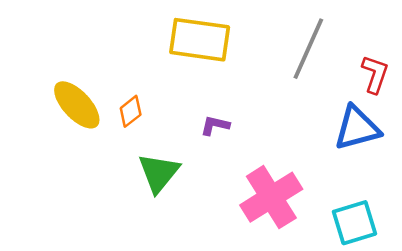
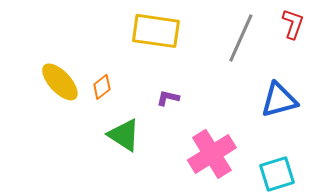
red L-shape: (375, 74) -> (293, 24), moved
green triangle: (159, 173) -> (124, 135), turned -36

